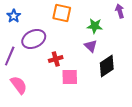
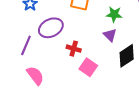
red cross: (56, 59) -> (74, 49), turned 32
pink square: (70, 77) -> (88, 67), turned 36

